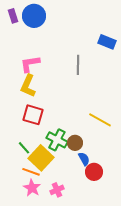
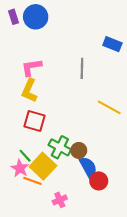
yellow line: (100, 120) -> (109, 107), moved
blue semicircle: (84, 159) -> (88, 167), size x1.5
pink star: (32, 188) -> (20, 168), moved

